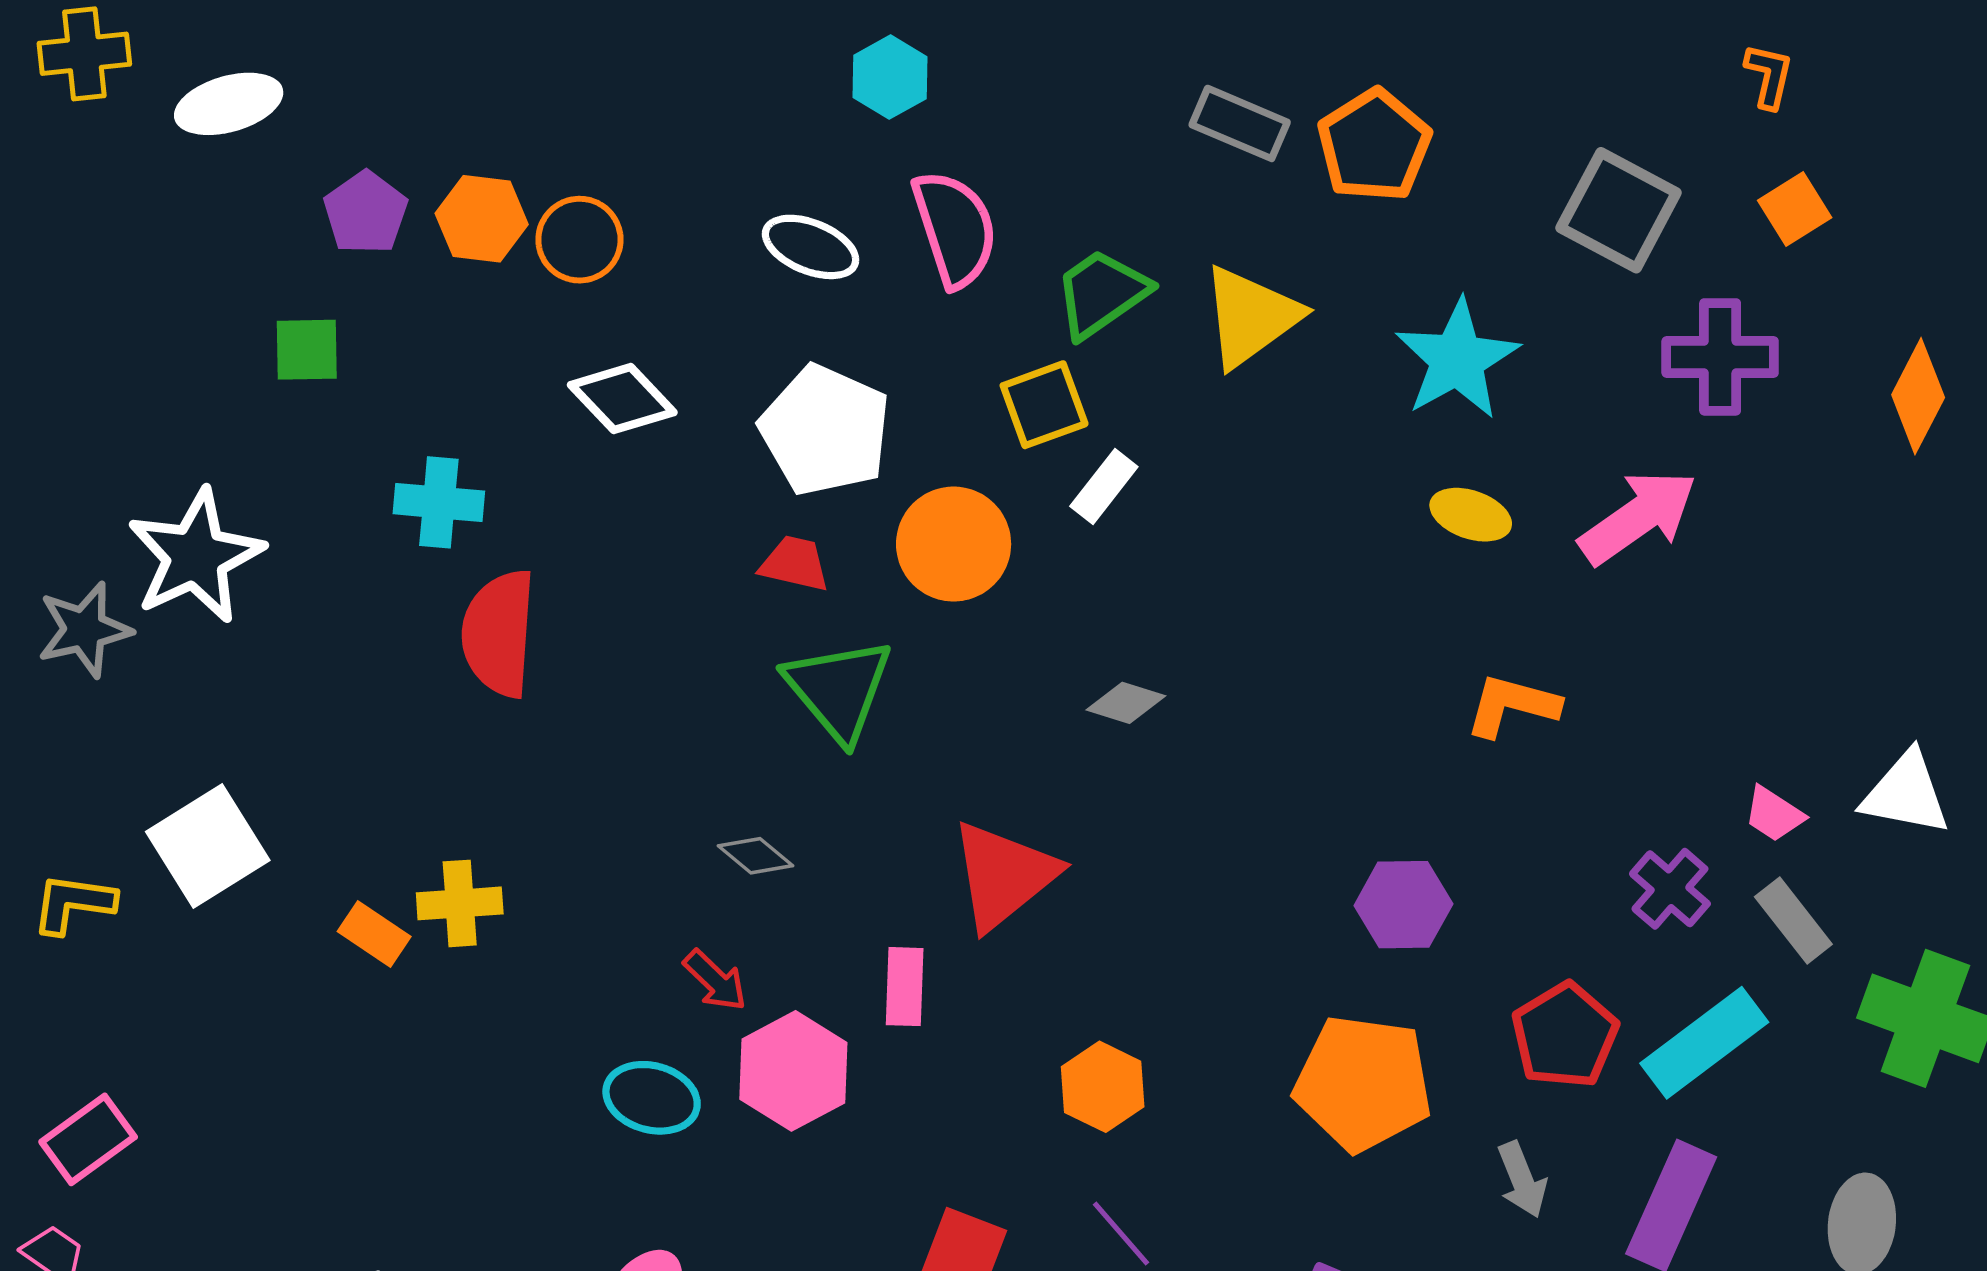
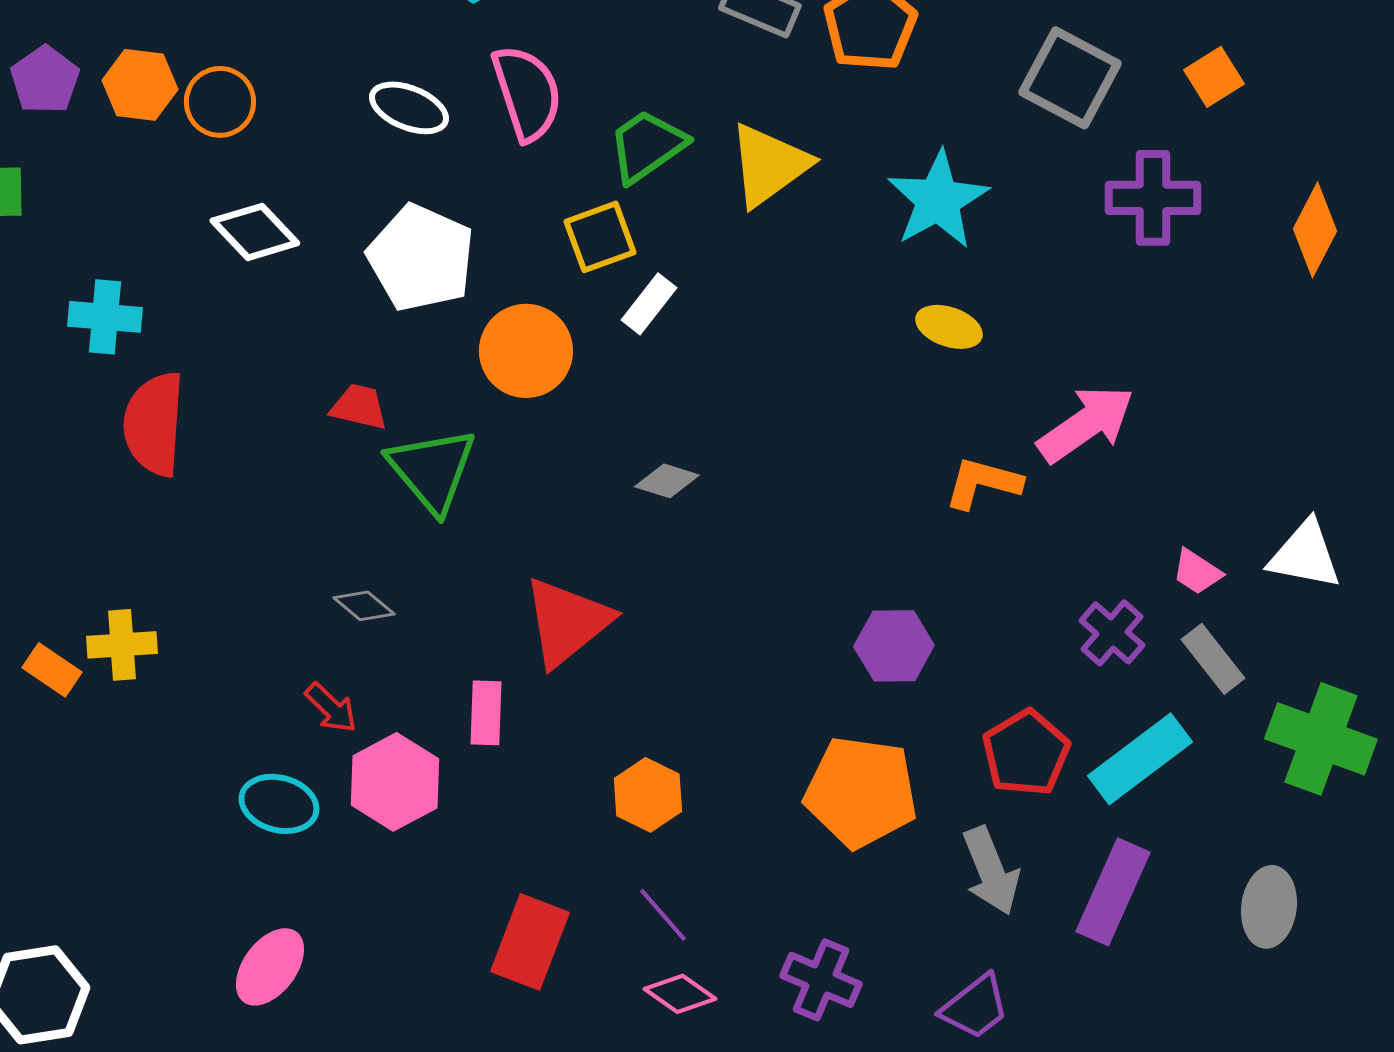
pink arrow: (1638, 517) -> (1086, 424), moved
red trapezoid: (795, 564) -> (359, 407), moved
gray arrow: (1522, 1180) -> (991, 871), size x1.4

